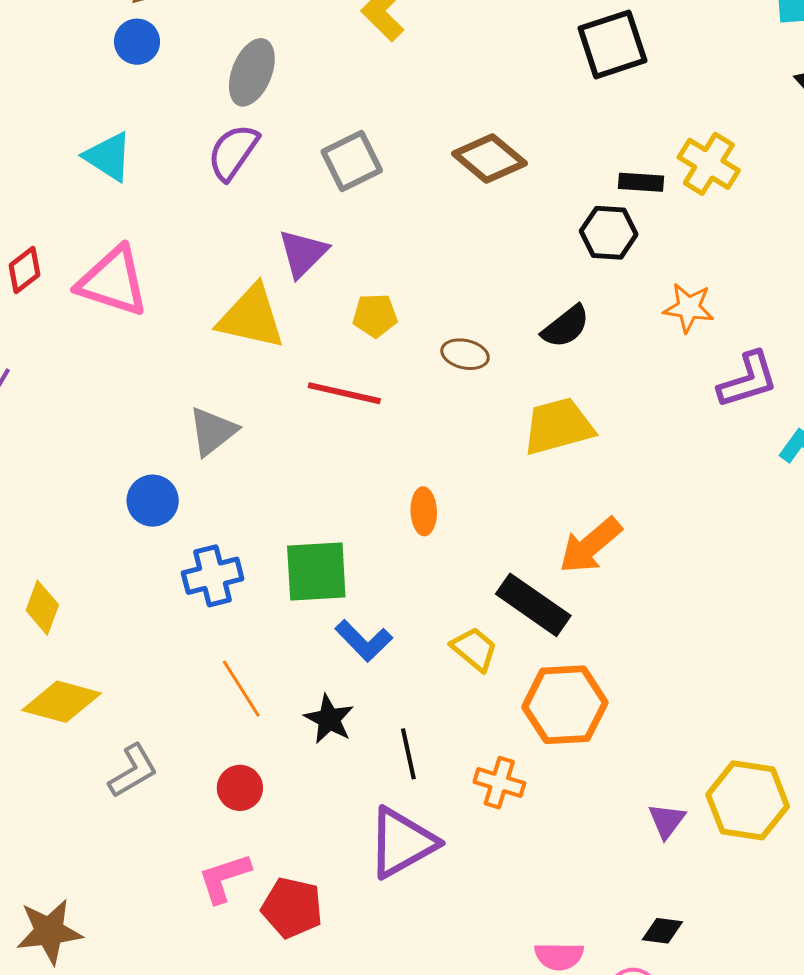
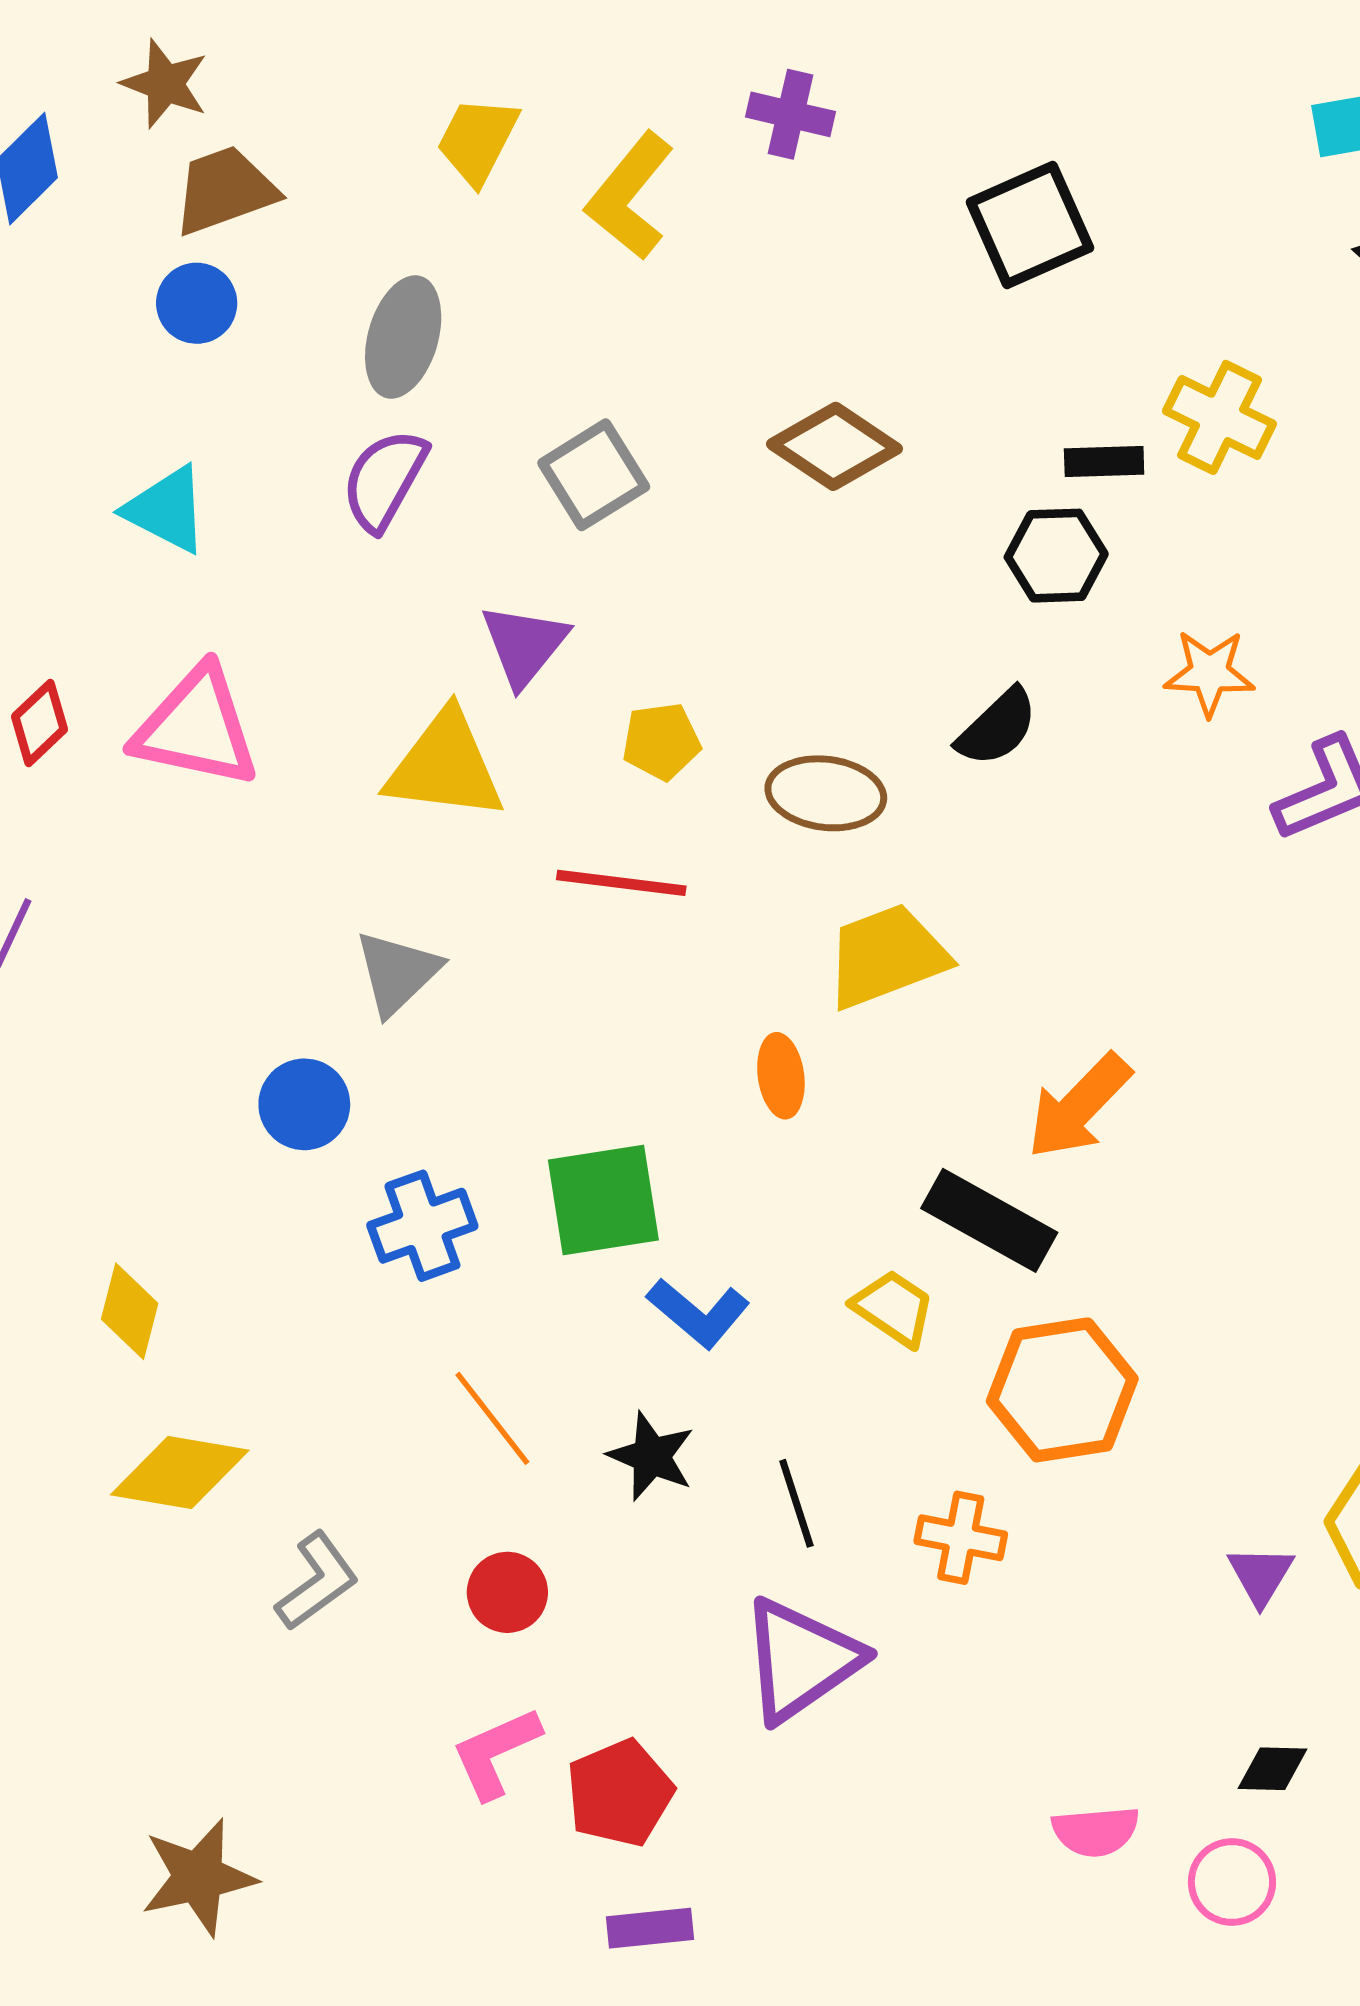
brown ellipse: (465, 354) -> (826, 793), size x1.4
yellow trapezoid: (558, 426) -> (886, 956), moved
red pentagon: (292, 908) -> (620, 1793), turned -30

